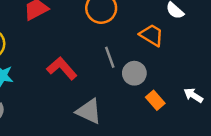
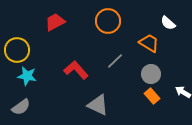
gray line: (110, 57) -> (115, 61), turned 66
gray circle: (134, 73) -> (151, 74), moved

